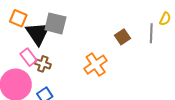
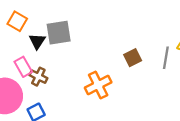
gray square: (55, 23) -> (59, 33), turned -30
black triangle: (38, 33) -> (37, 41), size x0.6

